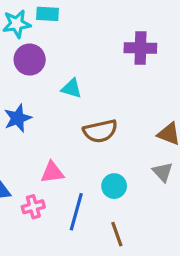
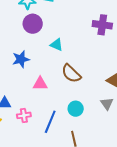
brown semicircle: (100, 131) -> (71, 73), turned 50
pink triangle: (52, 172) -> (40, 84), moved

